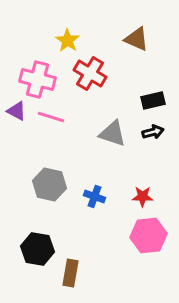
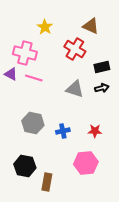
red cross: (90, 73) -> (75, 49), moved
blue cross: (95, 197) -> (63, 131), turned -32
pink hexagon: (149, 236) -> (86, 163), moved

